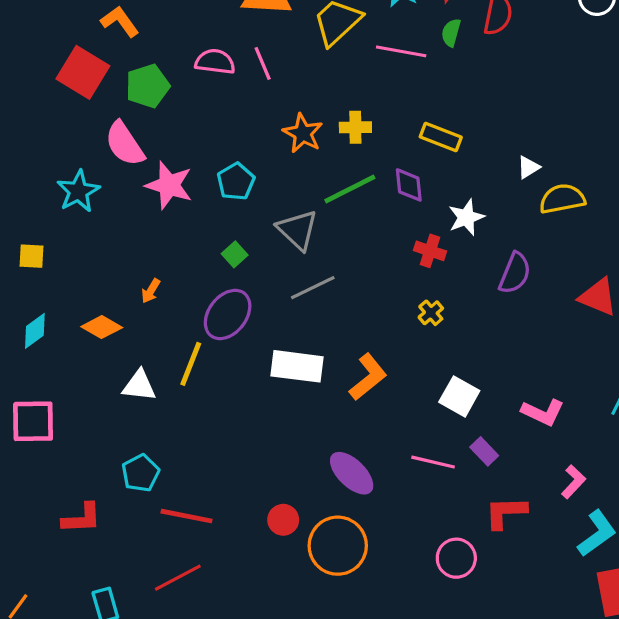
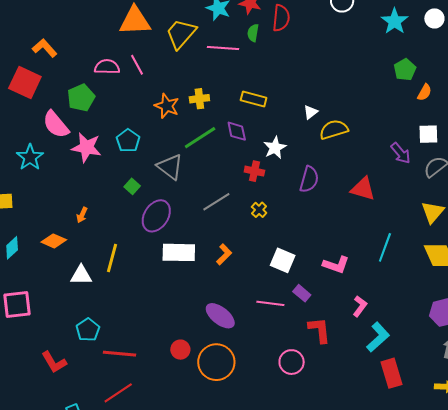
green pentagon: (147, 86) -> (81, 98), moved
gray line: (313, 288) -> (216, 202), moved
purple ellipse: (228, 314) -> (156, 216), moved
orange L-shape: (368, 377) -> (224, 254), size x0.7
red L-shape: (506, 512) -> (319, 330), turned 92
red L-shape: (82, 518) -> (54, 362), turned 68

